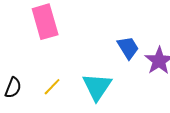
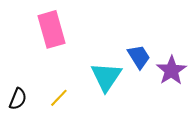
cyan triangle: (97, 87) -> (106, 77), moved

